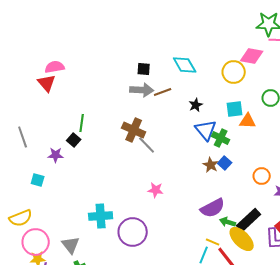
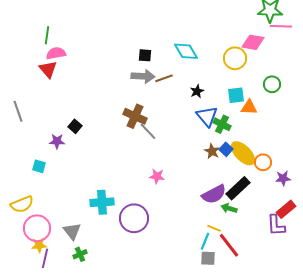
green line: (82, 123) -> (47, 35), moved
gray line: (23, 137) -> (18, 111), moved
black rectangle: (249, 220) -> (238, 188), moved
yellow ellipse: (242, 239) -> (243, 153), moved

